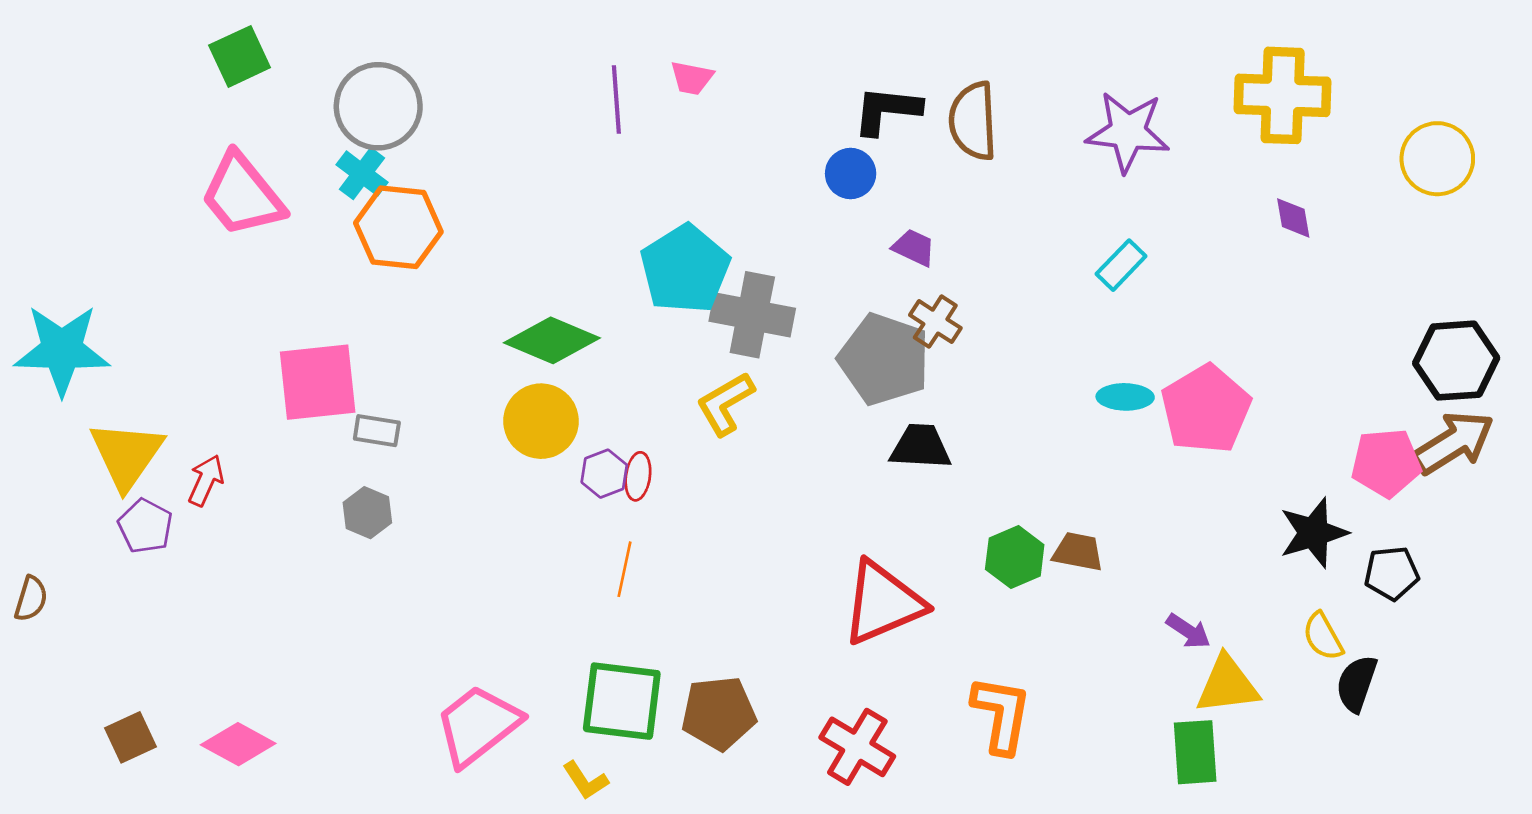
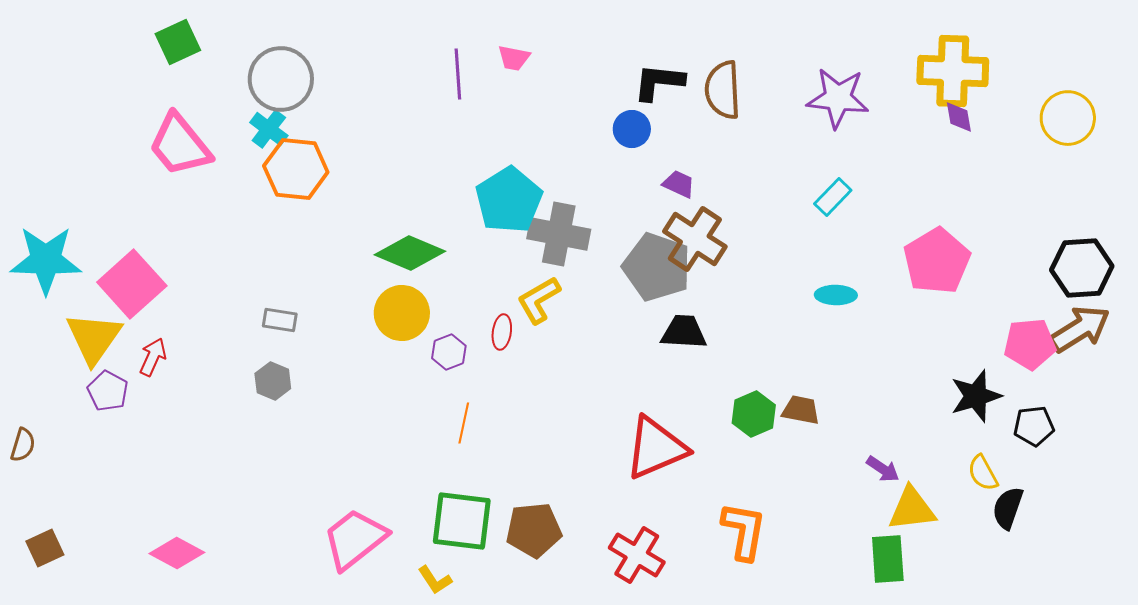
purple diamond: (1293, 218) -> (959, 117), moved
brown cross: (935, 322) -> (695, 239), size x1.6
pink square: (318, 382) -> (132, 284), moved, turned -36
pink pentagon: (1206, 409) -> (937, 261), moved
red ellipse: (638, 476) -> (502, 332), moved
brown square: (131, 737) -> (45, 548), moved

